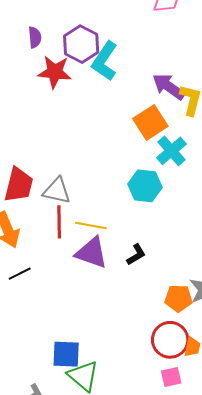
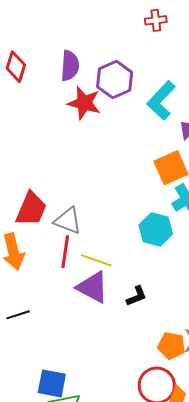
purple semicircle: (35, 37) -> (70, 66), size x1.4
cyan L-shape: (105, 61) -> (161, 100), moved
black line: (20, 274) -> (18, 315), moved

